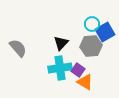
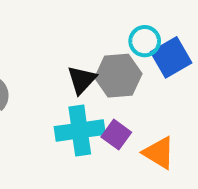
gray hexagon: (91, 46) -> (118, 76), moved
orange triangle: (85, 82) -> (159, 153), moved

